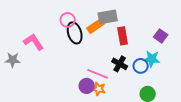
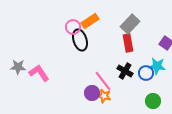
gray rectangle: (108, 17) -> (130, 24), moved, turned -36
orange rectangle: (96, 26) -> (90, 21), moved
pink L-shape: (34, 42) -> (39, 73), moved
pink line: (98, 74) -> (103, 81), turned 30

